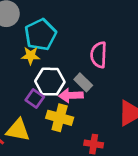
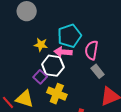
cyan pentagon: (40, 35) -> (69, 36), moved
gray rectangle: (83, 82) -> (98, 71), moved
pink arrow: (71, 95) -> (63, 52), moved

